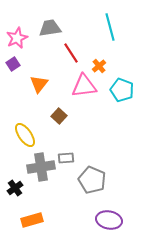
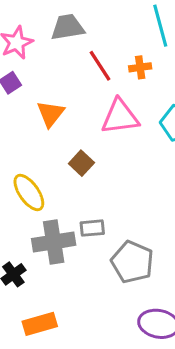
orange cross: (99, 66) -> (140, 67), moved, turned 32

